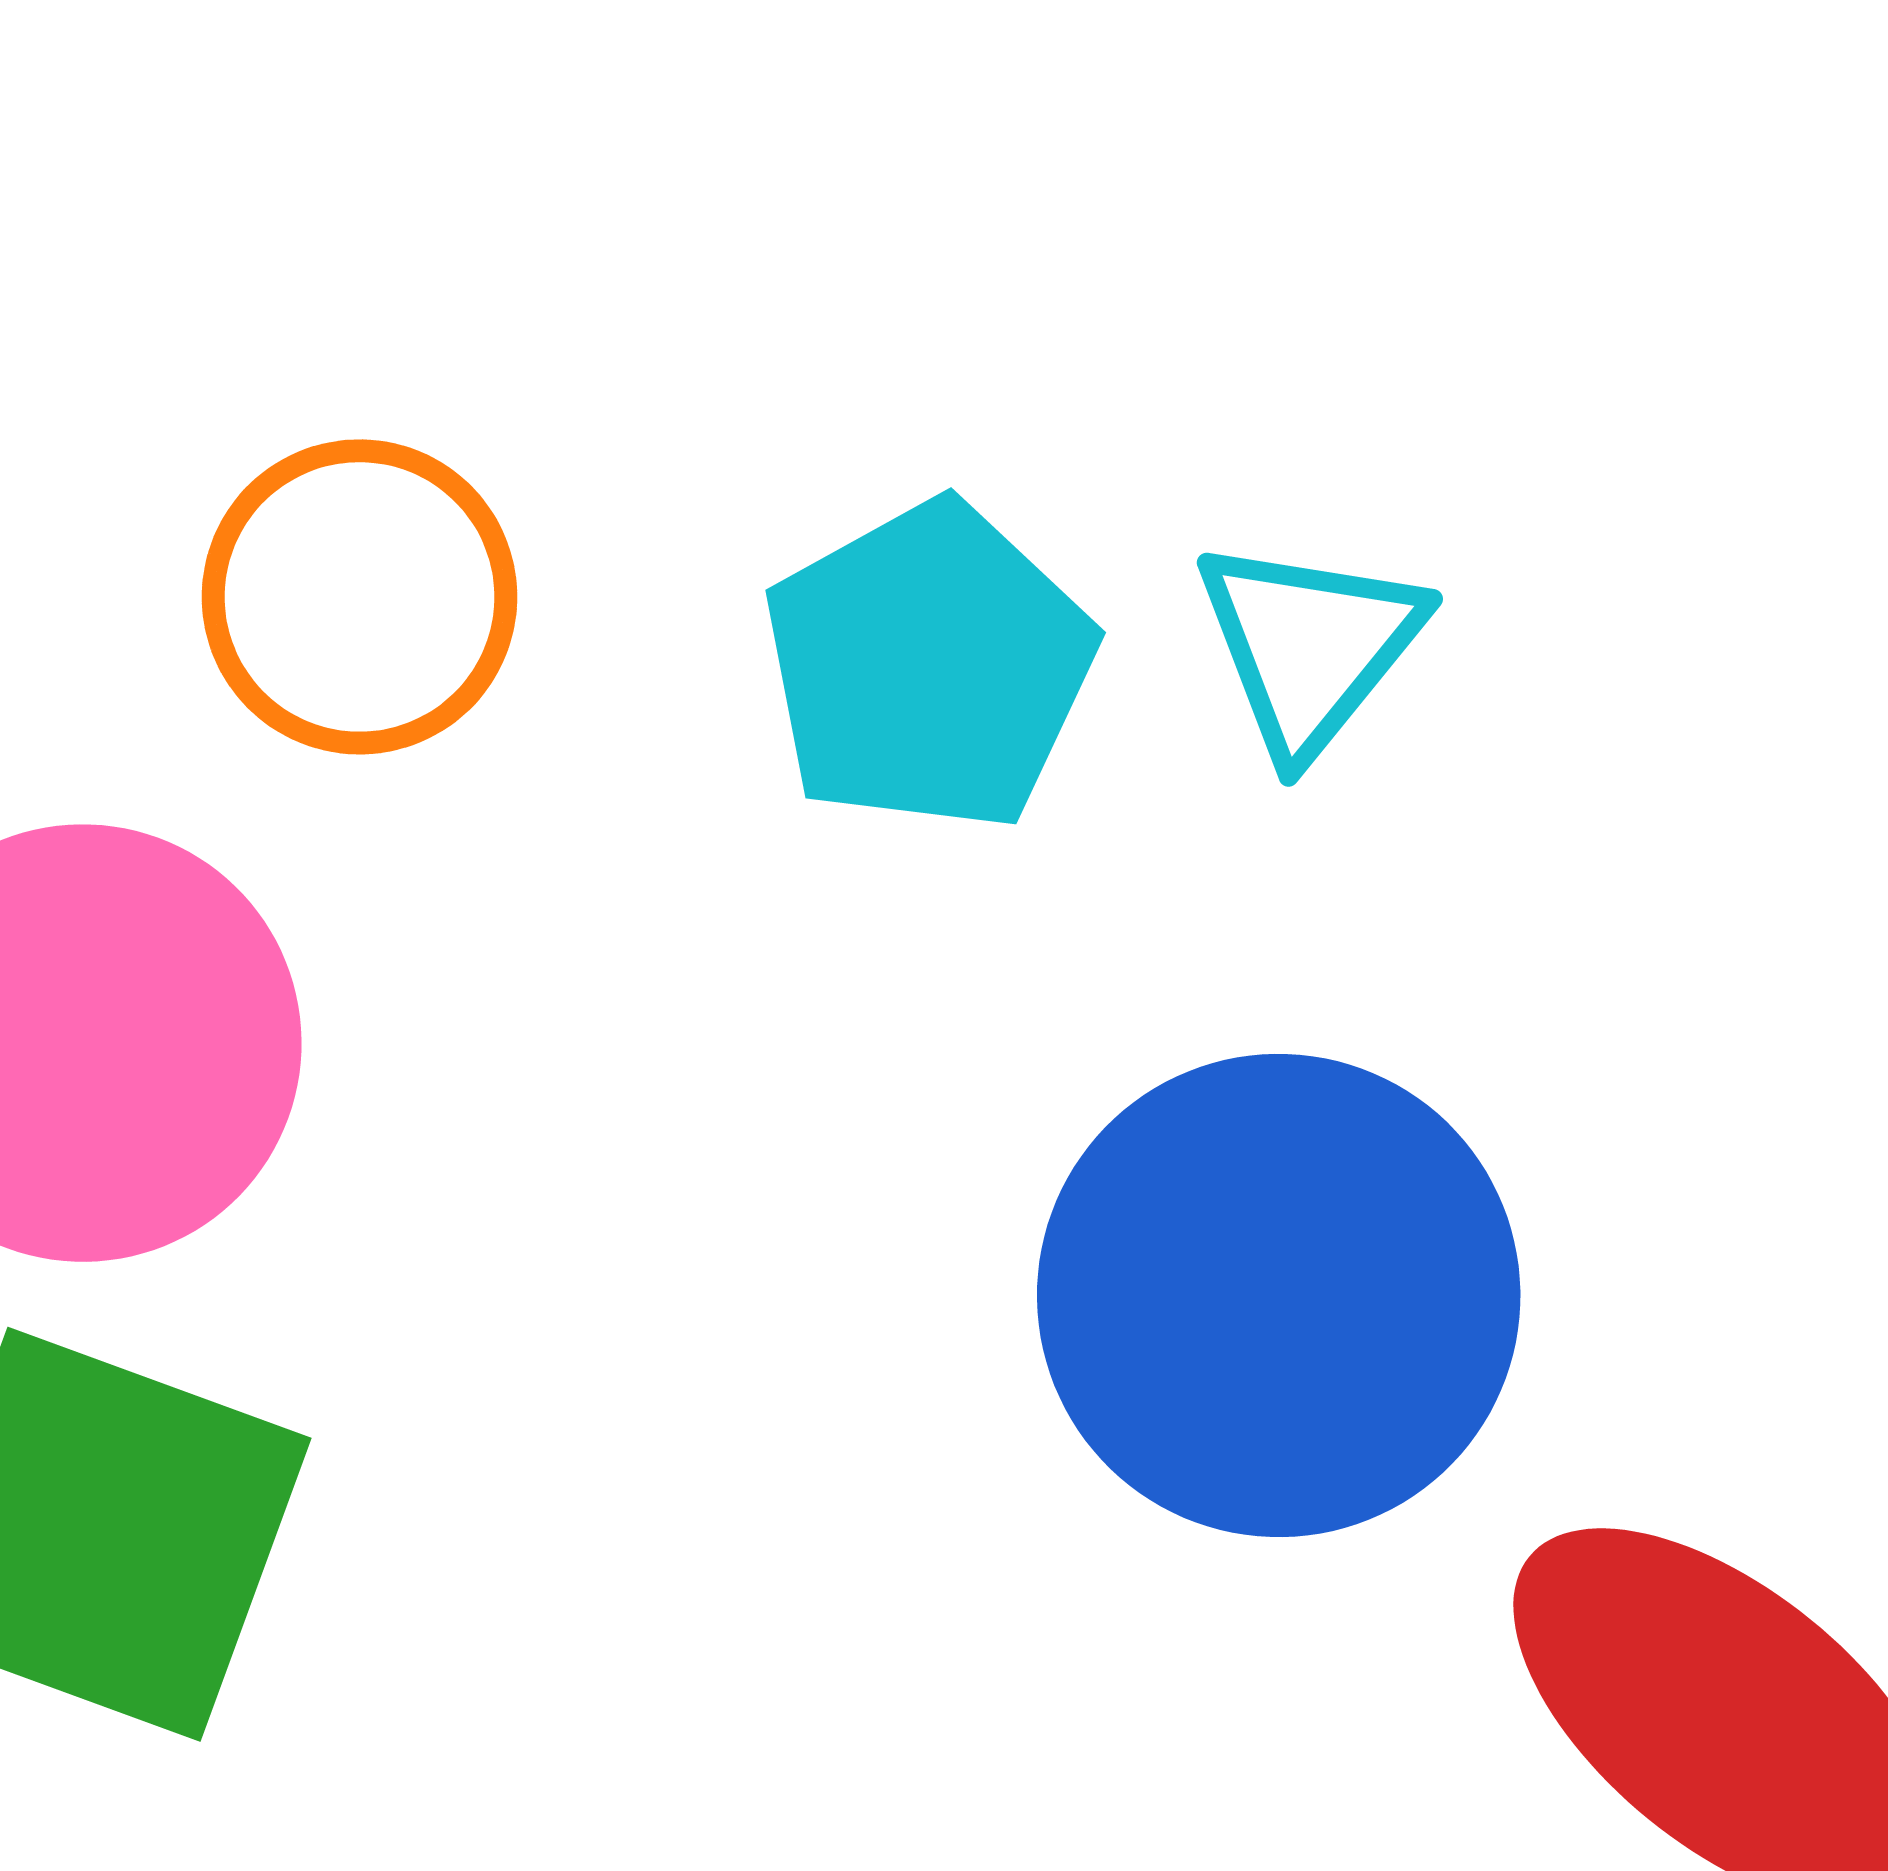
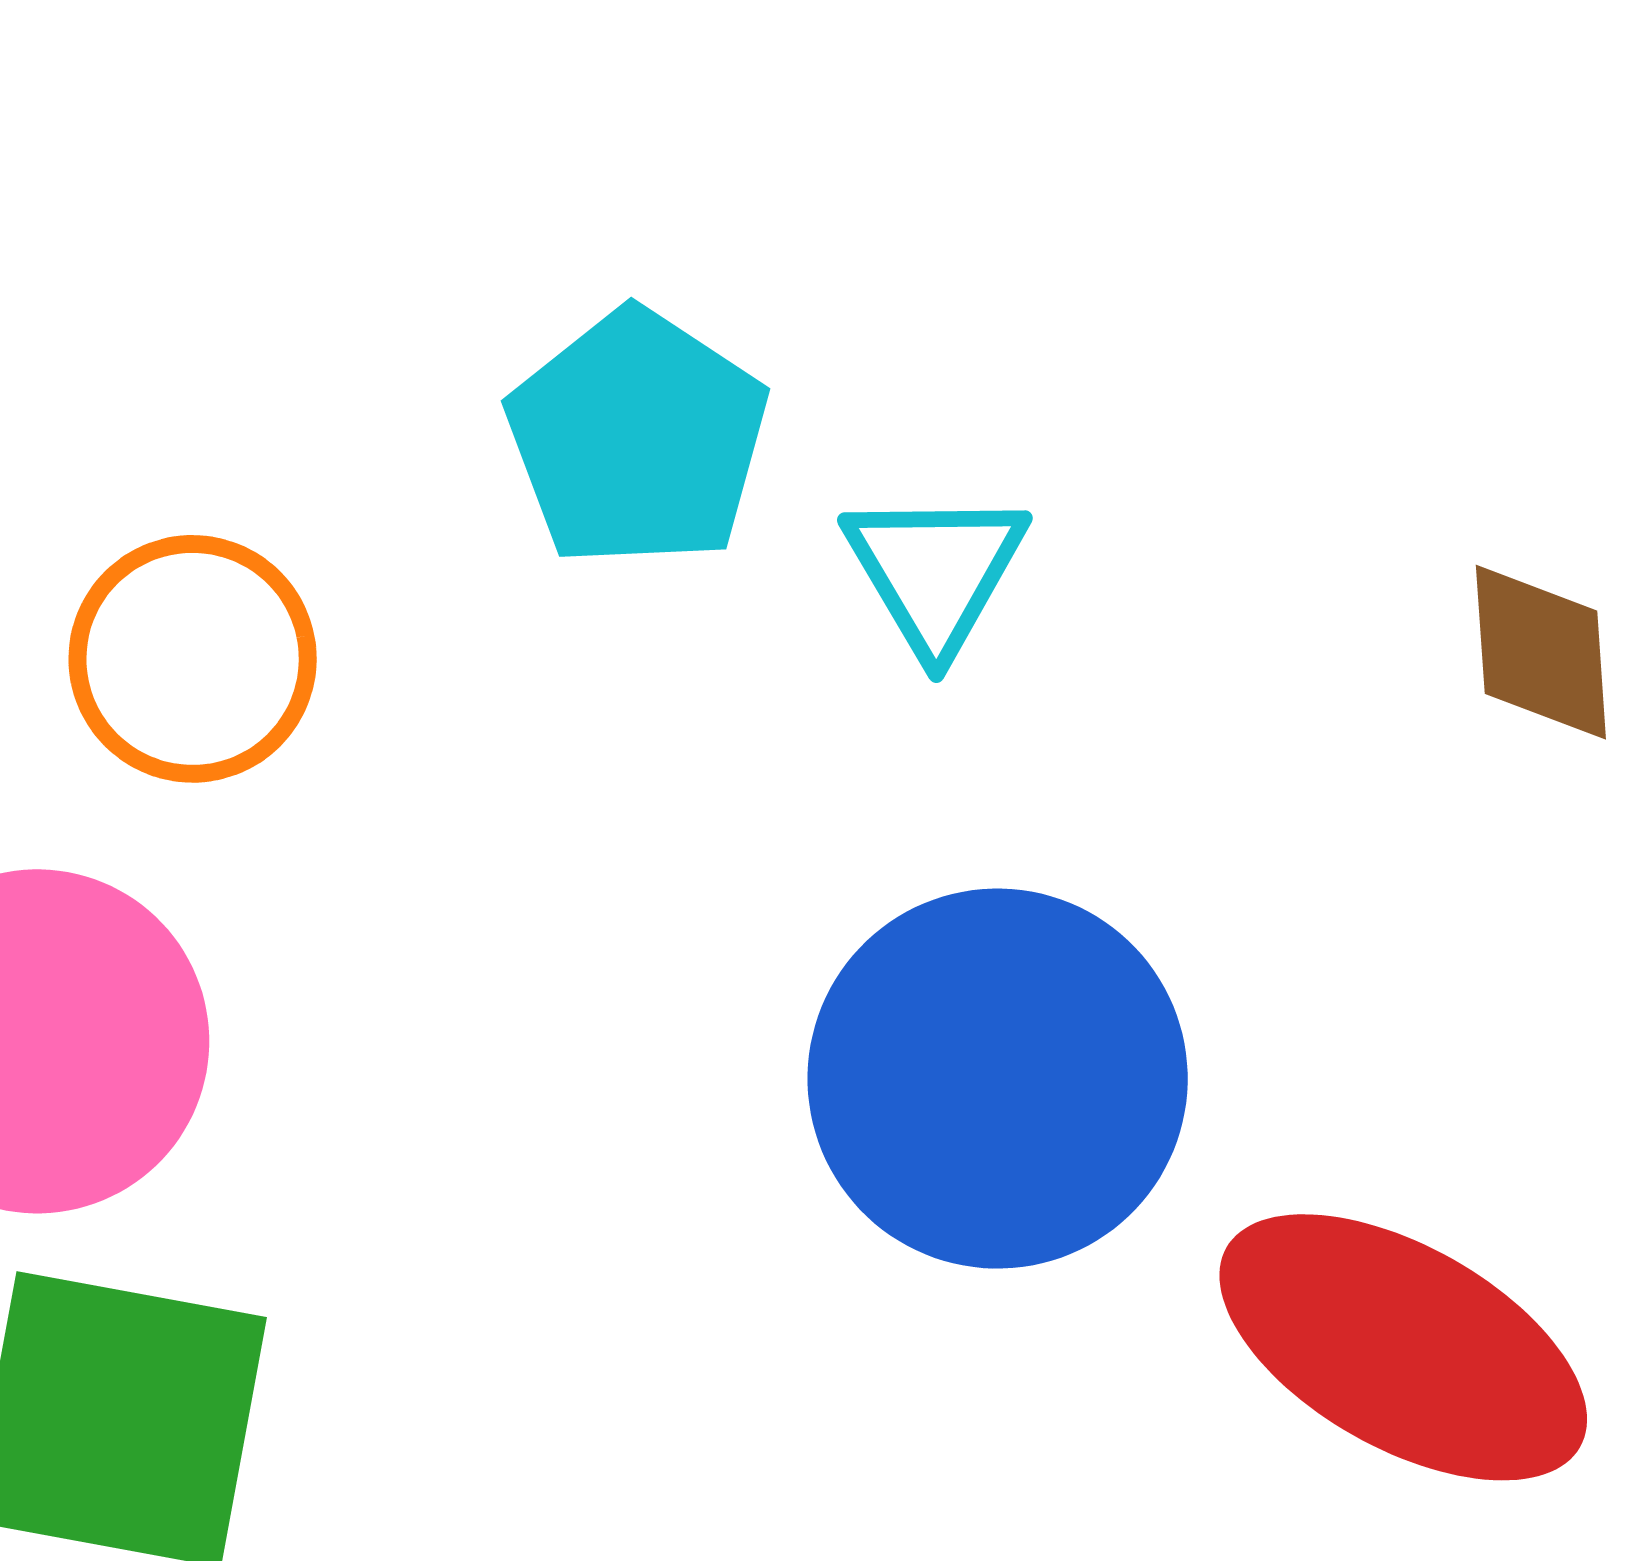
cyan pentagon: (929, 666) -> (638, 438), moved

